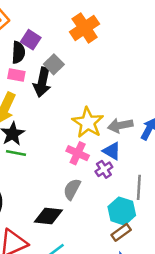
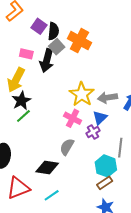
orange cross: (85, 28) -> (79, 41), moved, turned -30
black semicircle: (18, 52) -> (53, 31), moved
blue triangle: (112, 151) -> (100, 118), turned 42
green line: (16, 153) -> (23, 116), turned -56

